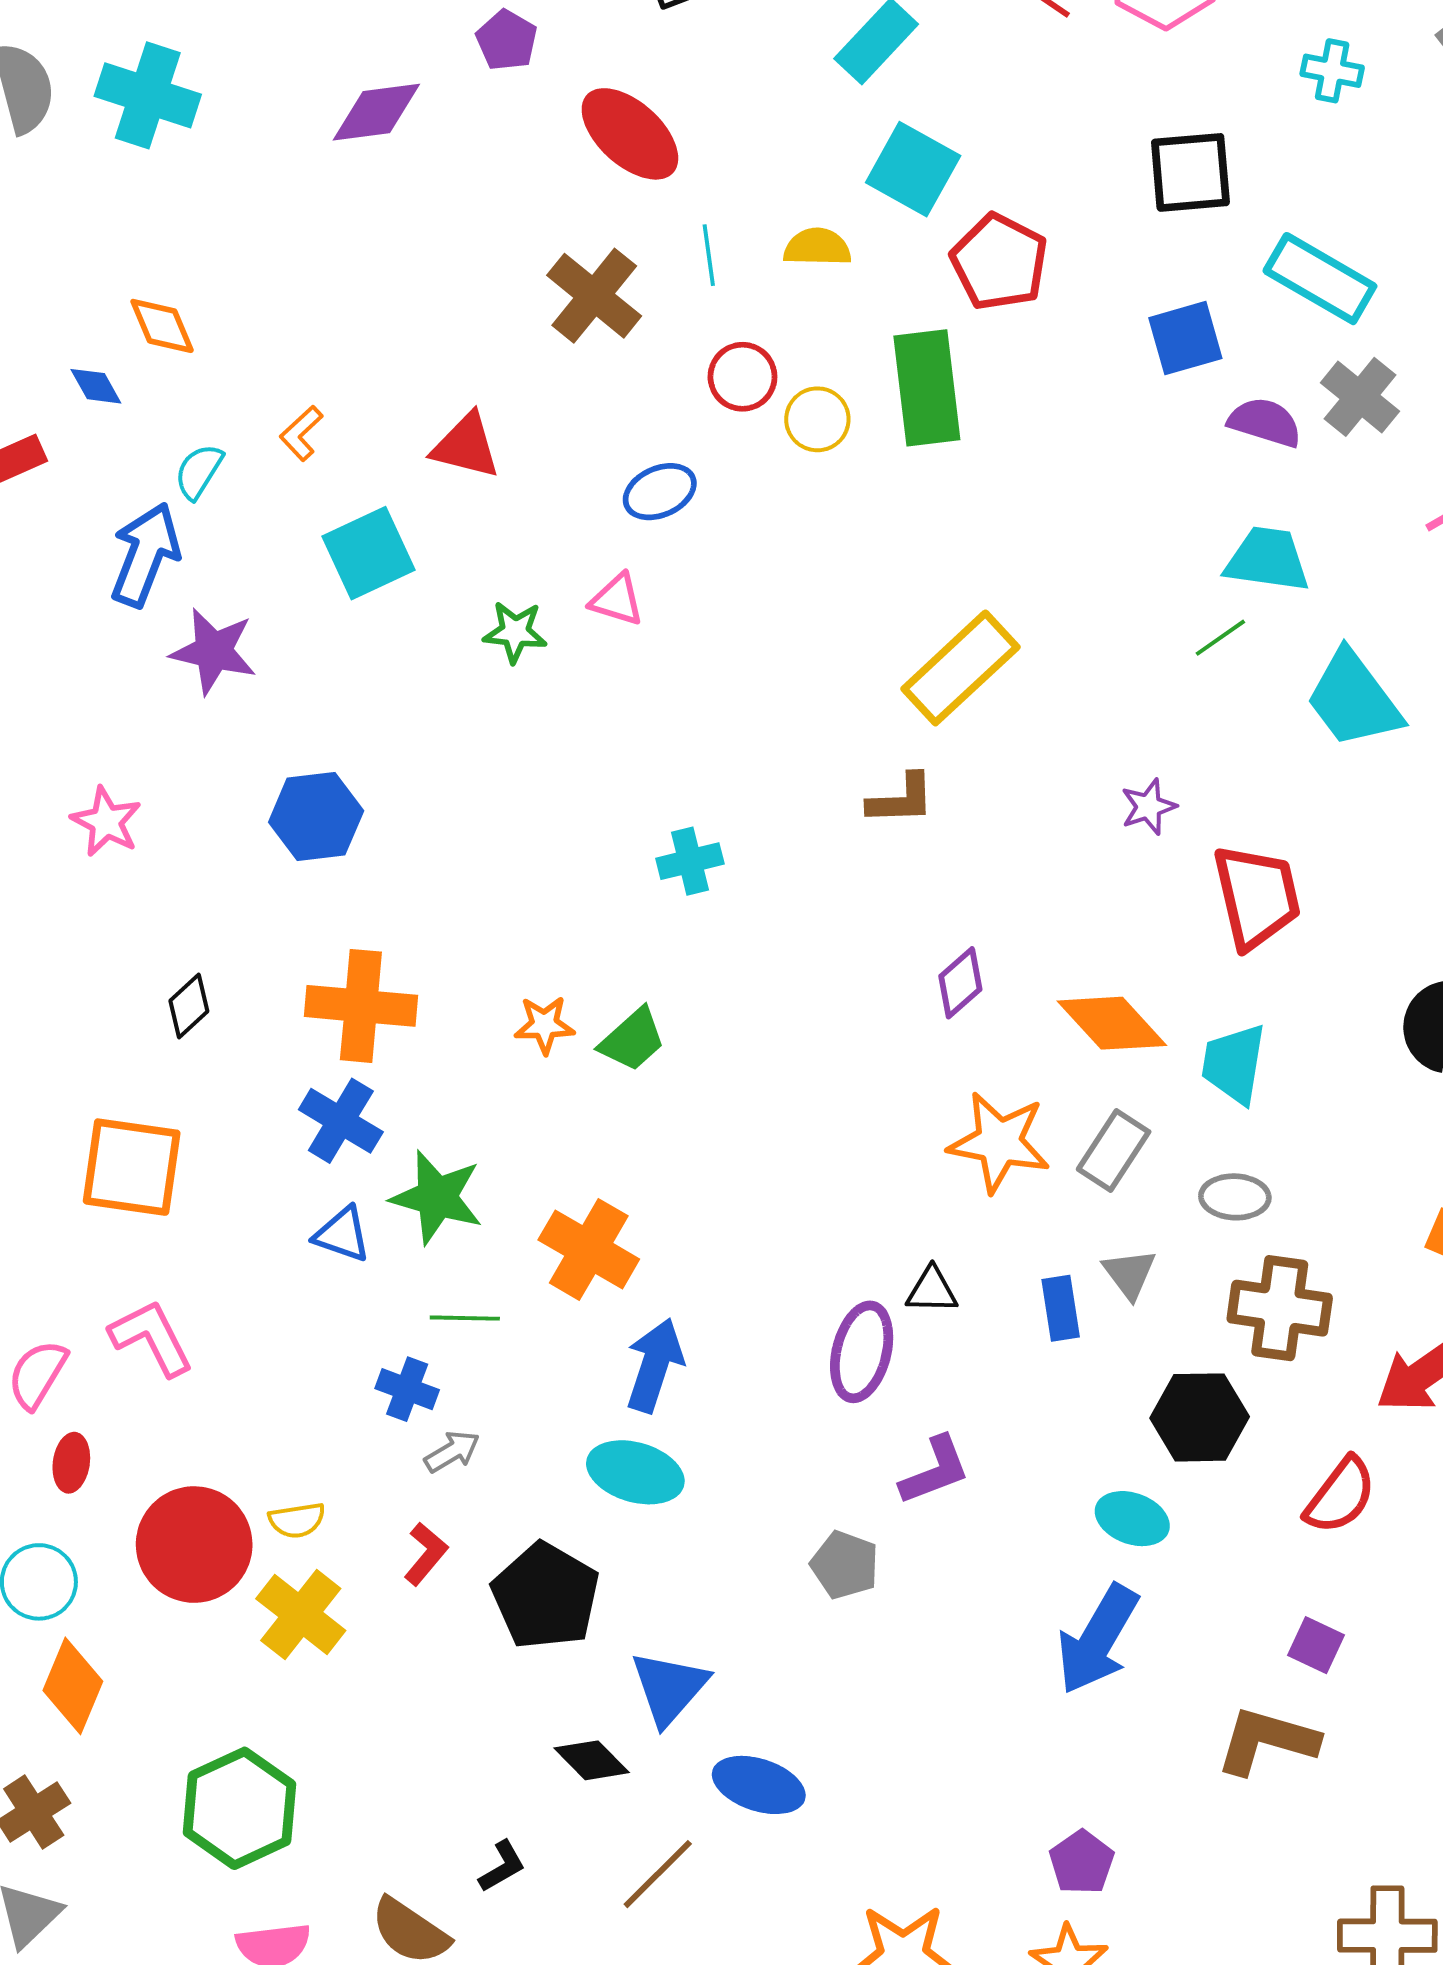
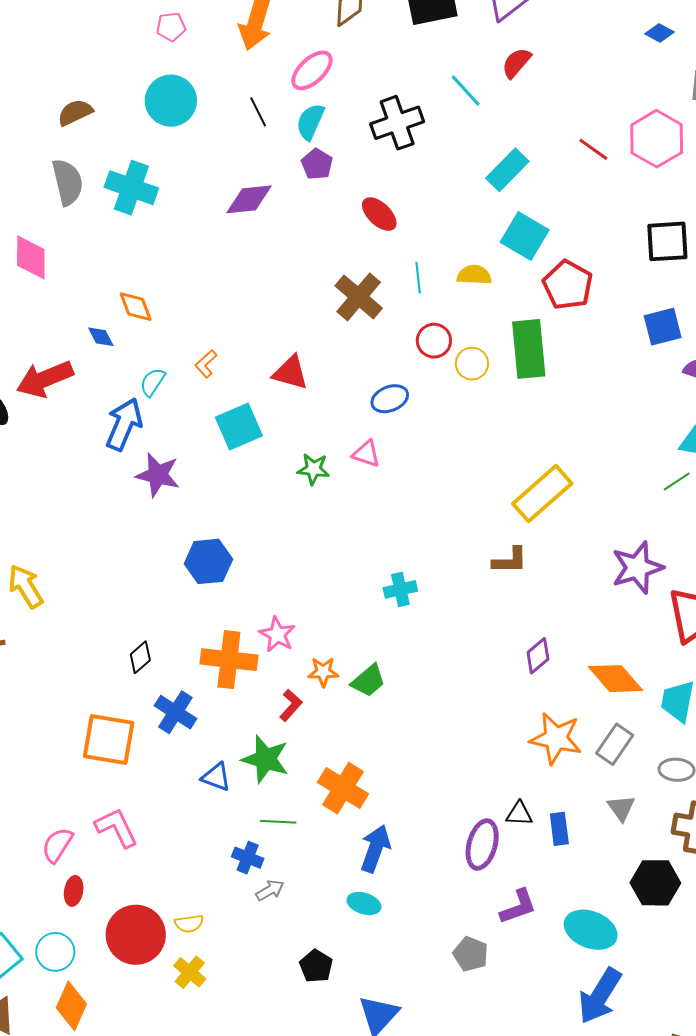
red ellipse: (630, 134) -> (379, 214), size x0.7
purple star: (1149, 807) -> (637, 568), size x1.8
pink star: (106, 822) -> (277, 635), moved
blue cross: (341, 1121) -> (175, 712), moved
blue rectangle: (1061, 1308) -> (559, 829), moved
cyan ellipse: (635, 1472) -> (364, 904), size x0.7
cyan ellipse: (1132, 1519) -> (591, 930), moved, size x1.4
red L-shape: (426, 1554) -> (291, 705), moved
black pentagon: (546, 1596) -> (316, 966), size x0.6
yellow cross: (301, 1615) -> (190, 972), size x0.7

